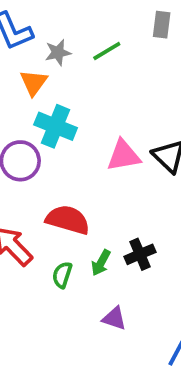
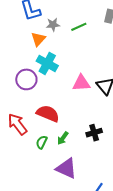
black cross: (140, 254) -> (94, 133), moved
purple triangle: (114, 318) -> (66, 168), size x1.6

